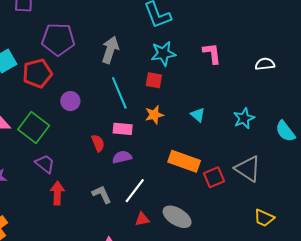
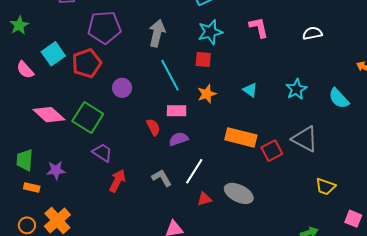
red arrow: (57, 193) -> (117, 181), turned 30

